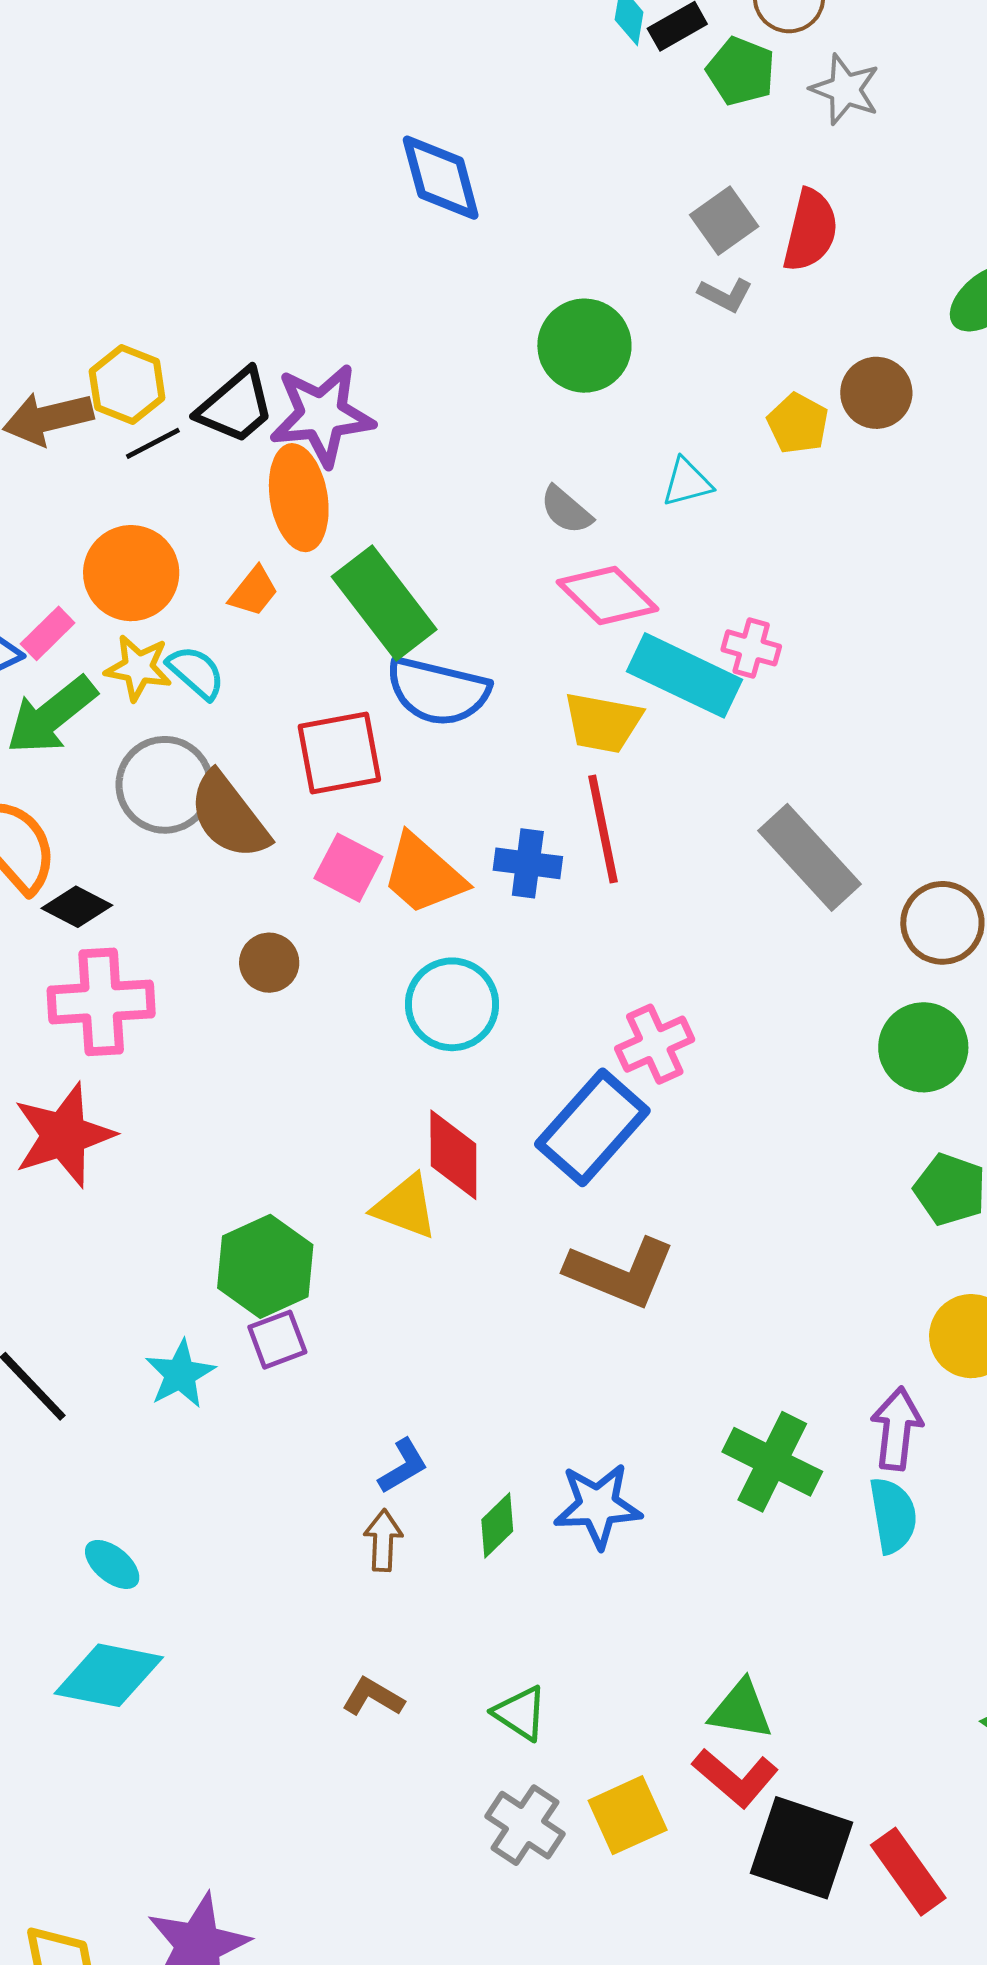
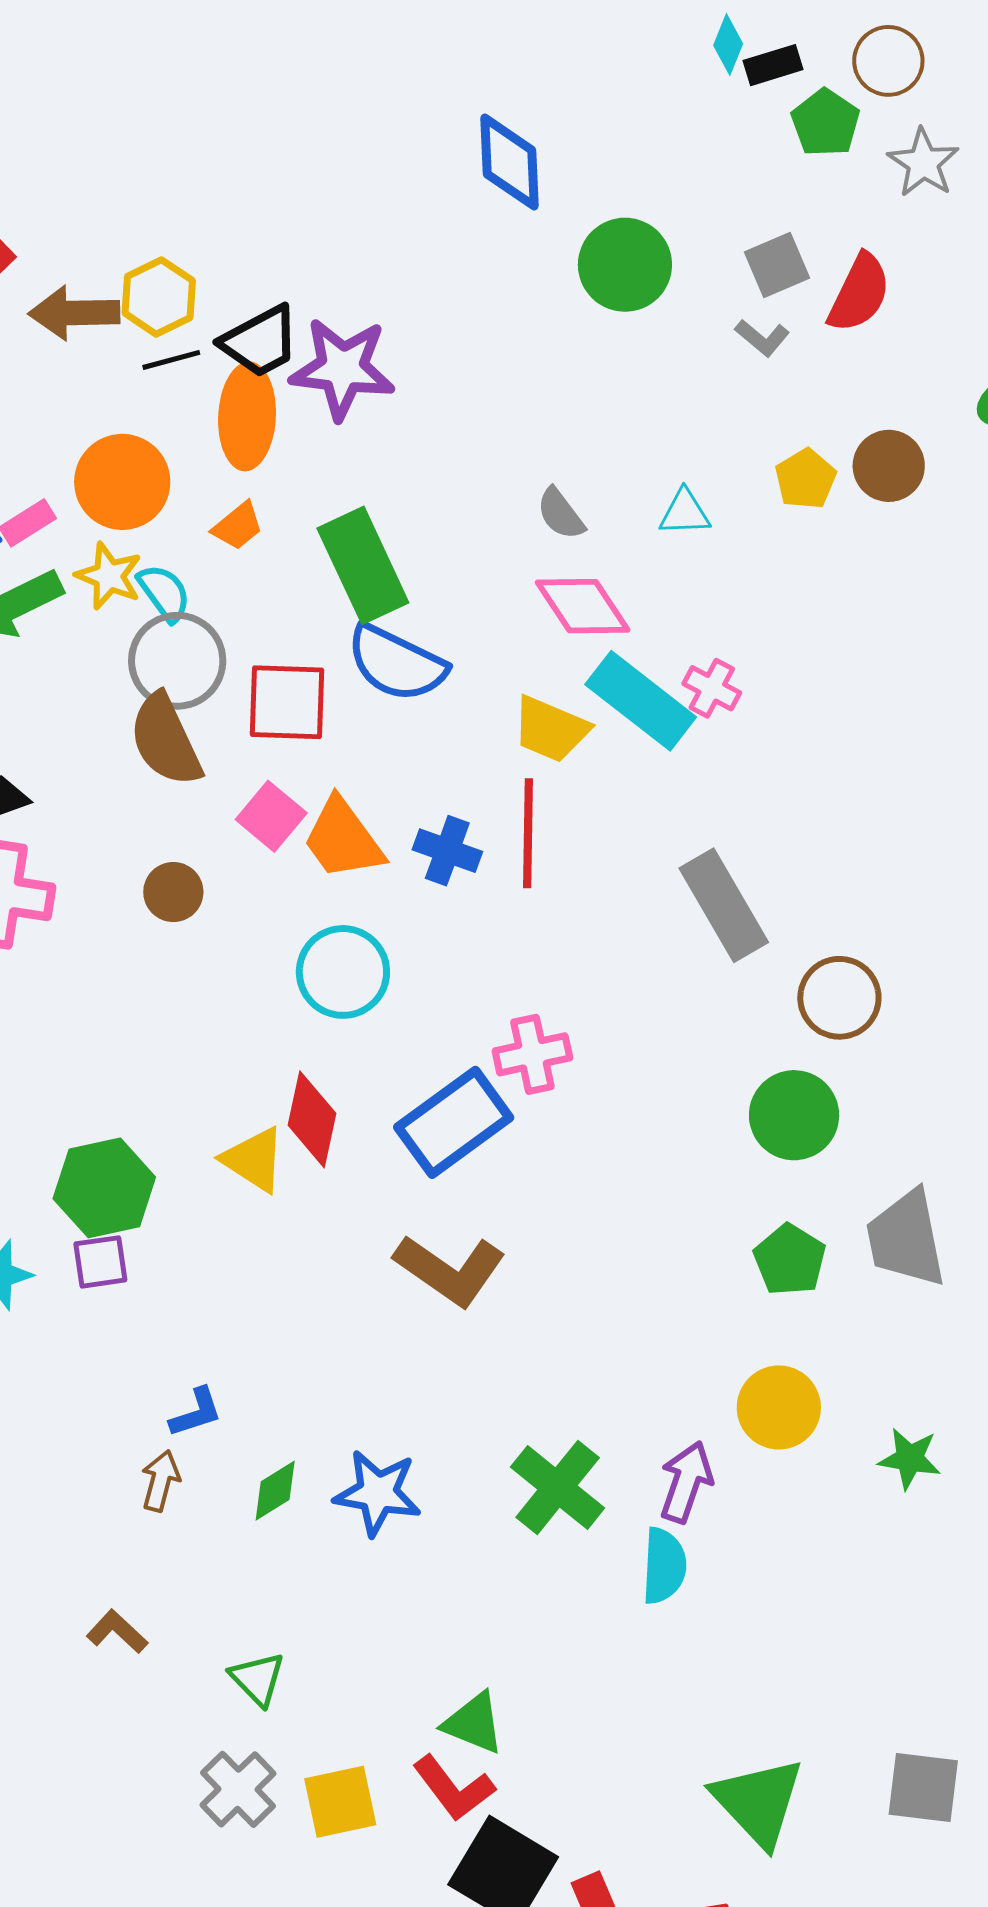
green circle: (584, 346) -> (625, 265), moved
orange ellipse: (299, 498) -> (247, 416), moved
gray circle: (165, 785) -> (177, 661), moved

